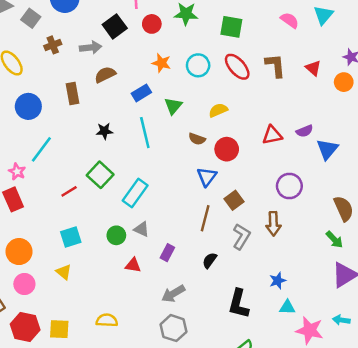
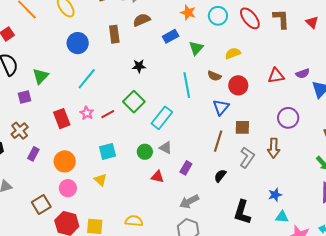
cyan line: (145, 133) -> (187, 85), moved
pink star: (17, 172) -> (87, 113), moved
brown square: (234, 200) -> (242, 127), turned 35

